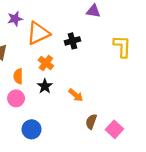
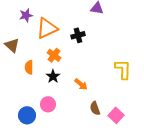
yellow L-shape: (122, 46) -> (123, 69), moved
pink circle: (16, 98) -> (48, 104), moved
brown semicircle: (91, 122) -> (95, 108), turned -40
blue circle: (32, 129) -> (27, 115), moved

